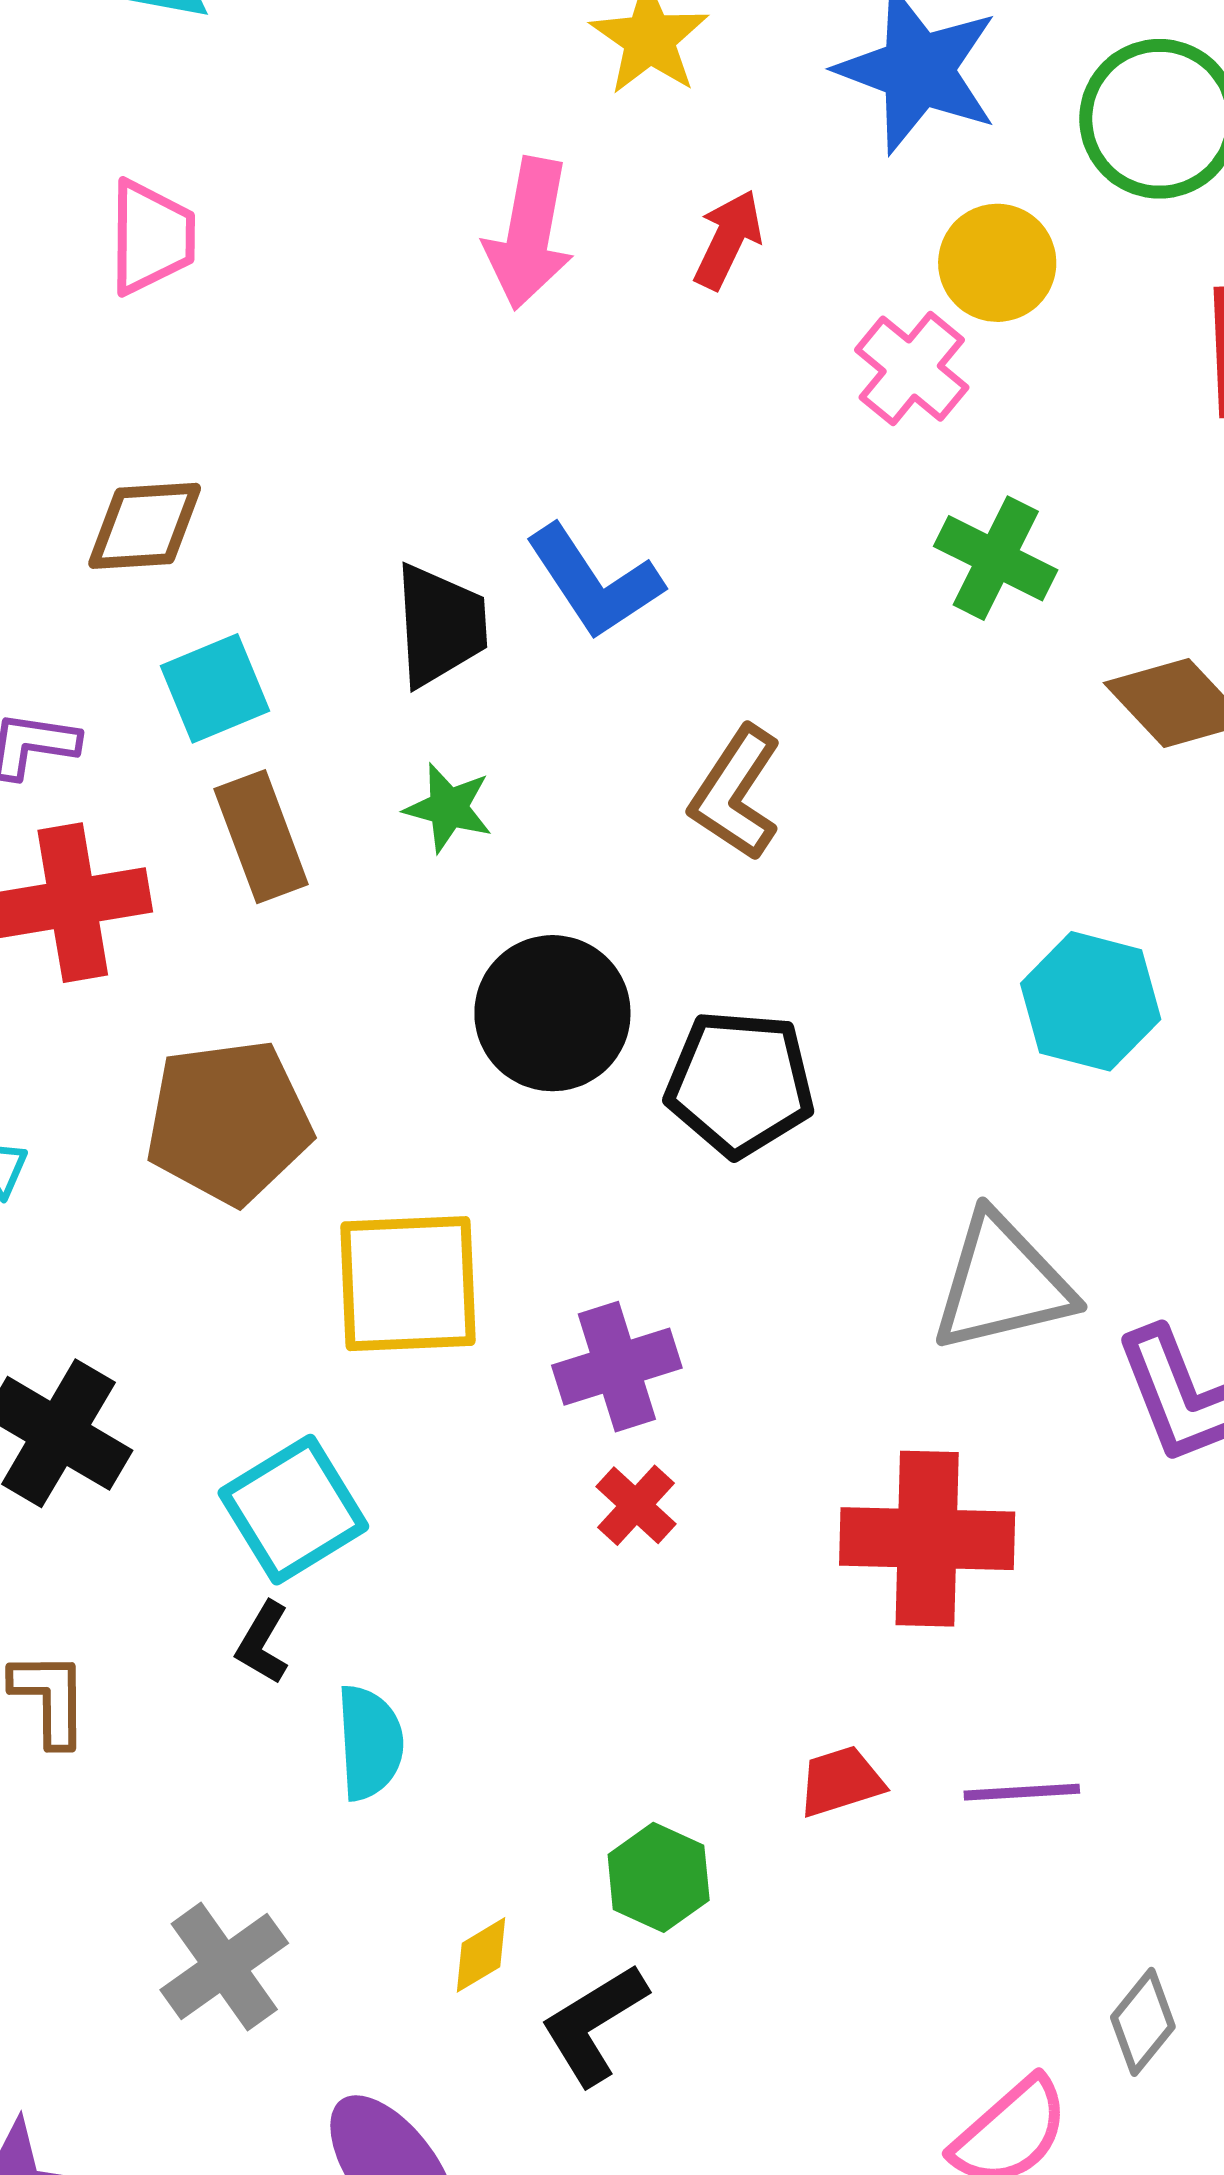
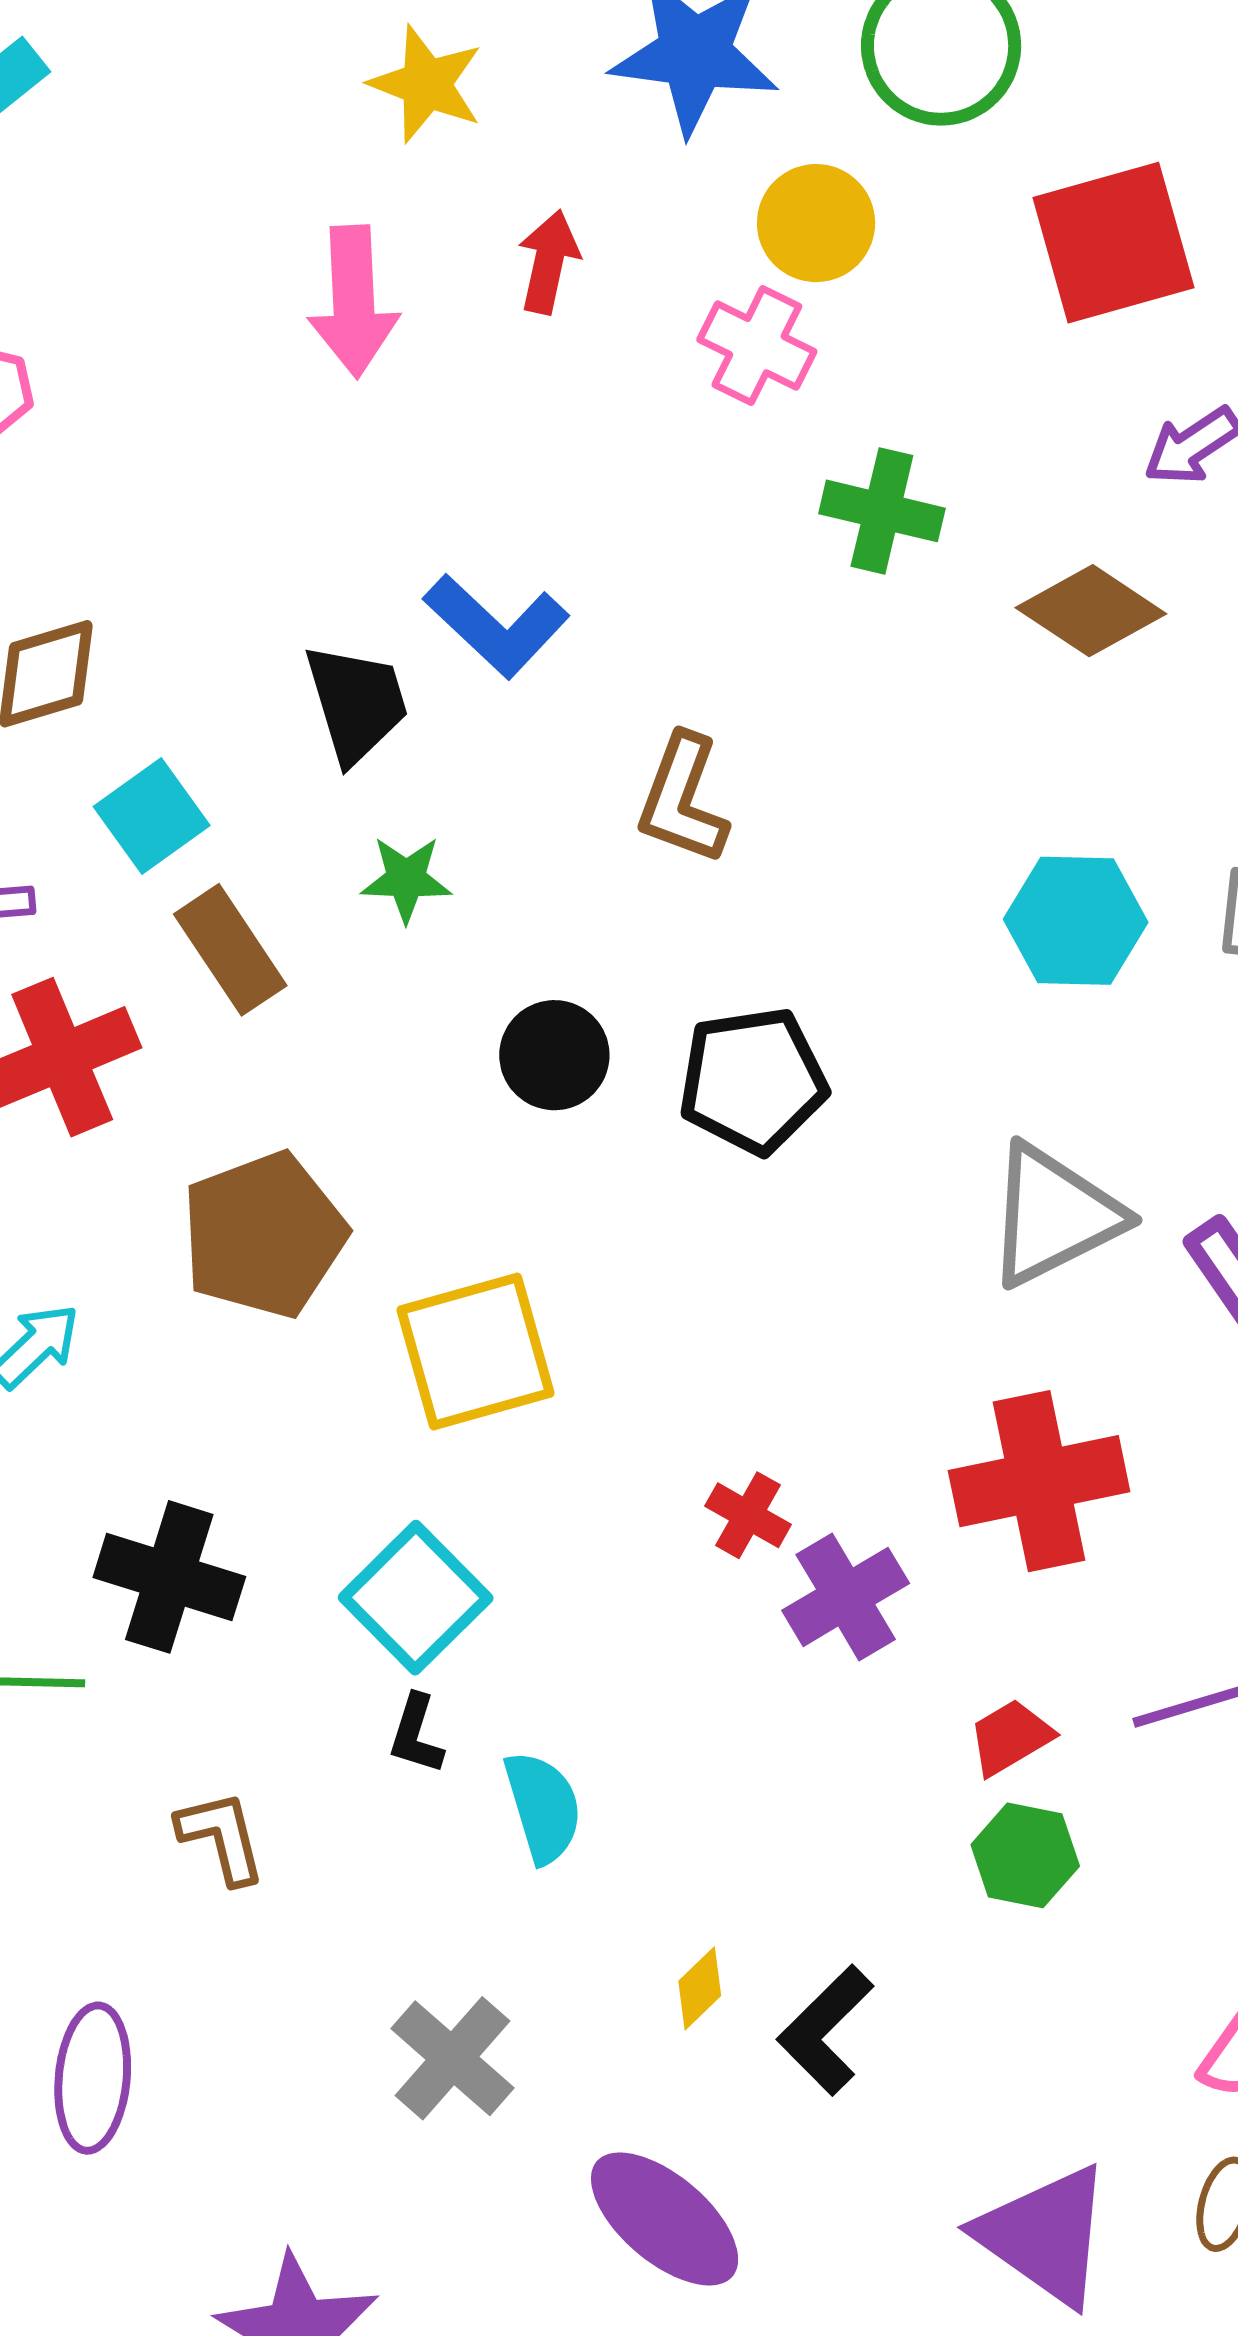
black circle: (552, 1013) -> (554, 1055), size x0.7
purple cross: (617, 1367) -> (846, 1597), moved
green hexagon: (659, 1877) -> (1025, 1855), moved

